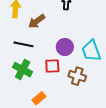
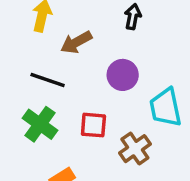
purple circle: (65, 47) -> (123, 75), moved
brown cross: (77, 76) -> (135, 149), turned 30

